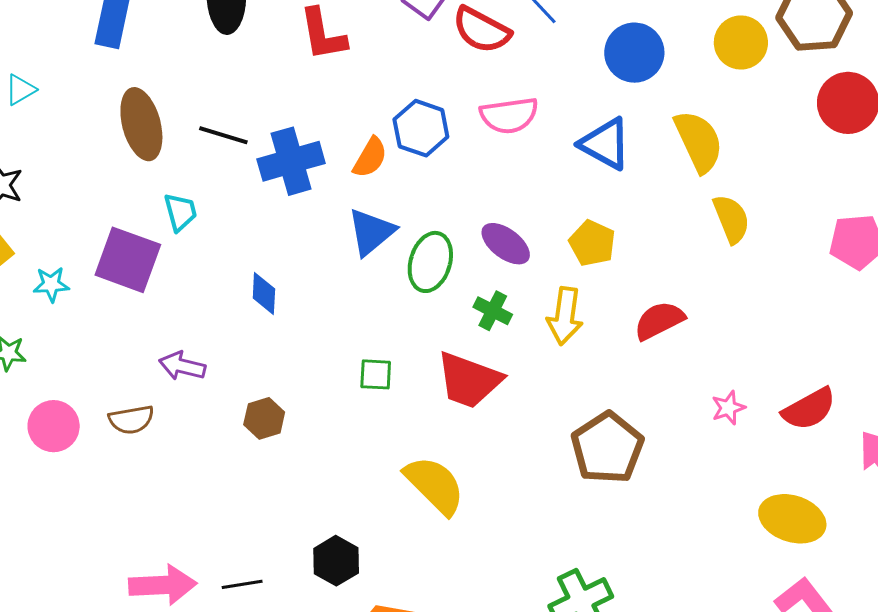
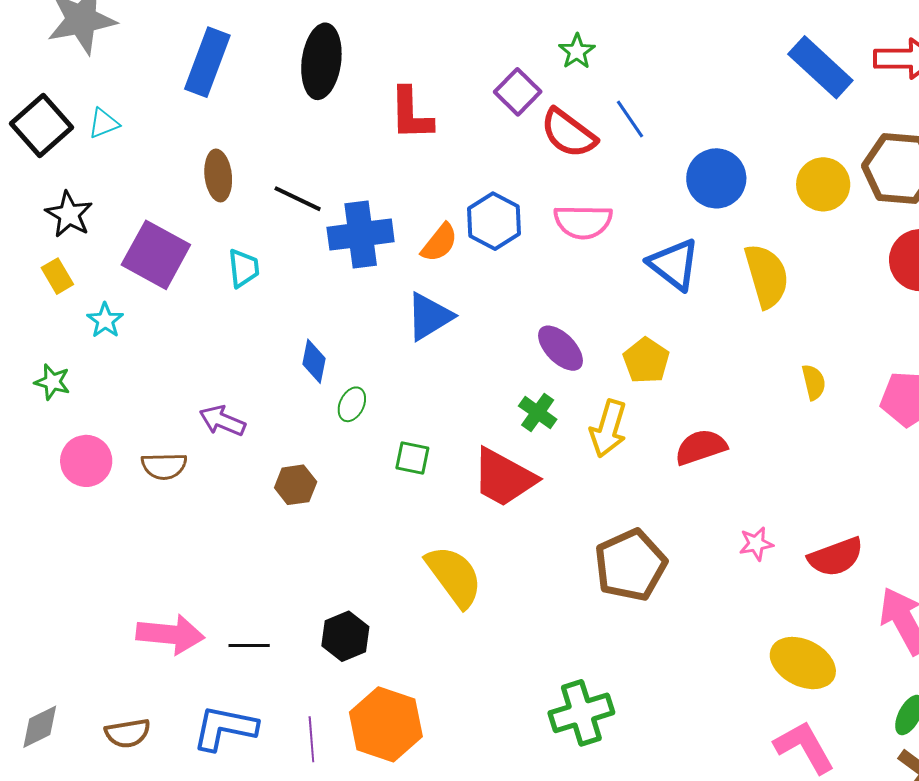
brown ellipse: (141, 124) -> (218, 175), size x0.7
yellow semicircle: (731, 219) -> (814, 382), moved, size x0.7
purple square: (128, 260) -> (156, 255), moved
green ellipse: (430, 262) -> (352, 404), moved, size x0.6
cyan star: (51, 284) -> (105, 320), turned 30

